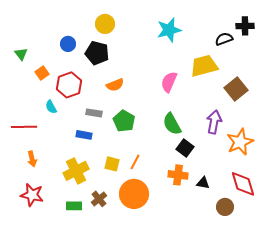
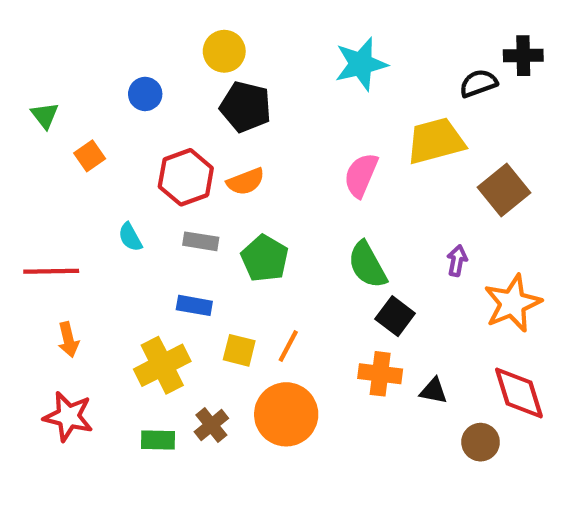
black pentagon: (97, 53) -> (246, 107), moved
red hexagon: (69, 85) -> (186, 177), moved
cyan semicircle: (51, 107) -> (130, 237), moved
purple arrow: (214, 122) -> (457, 261), size x0.6
blue rectangle: (84, 135) -> (194, 305), moved

